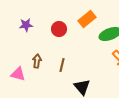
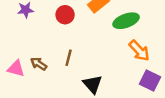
brown arrow: (37, 61) -> (39, 64), moved, turned -64

